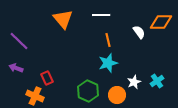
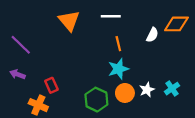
white semicircle: (139, 32) -> (152, 35), turned 64
orange circle: (117, 95) -> (125, 93), moved

